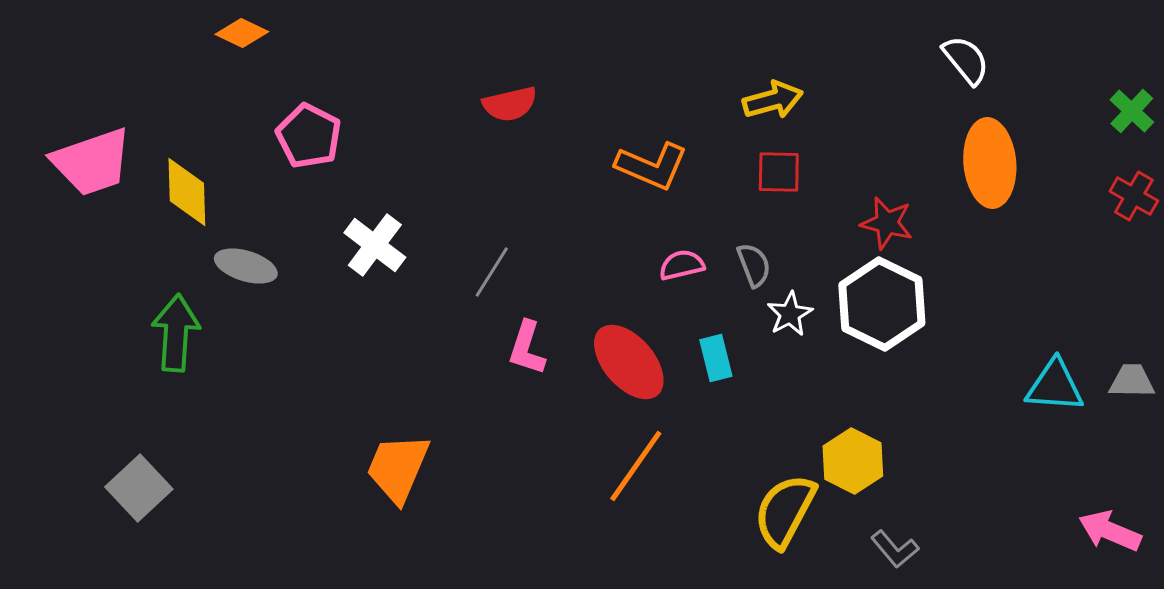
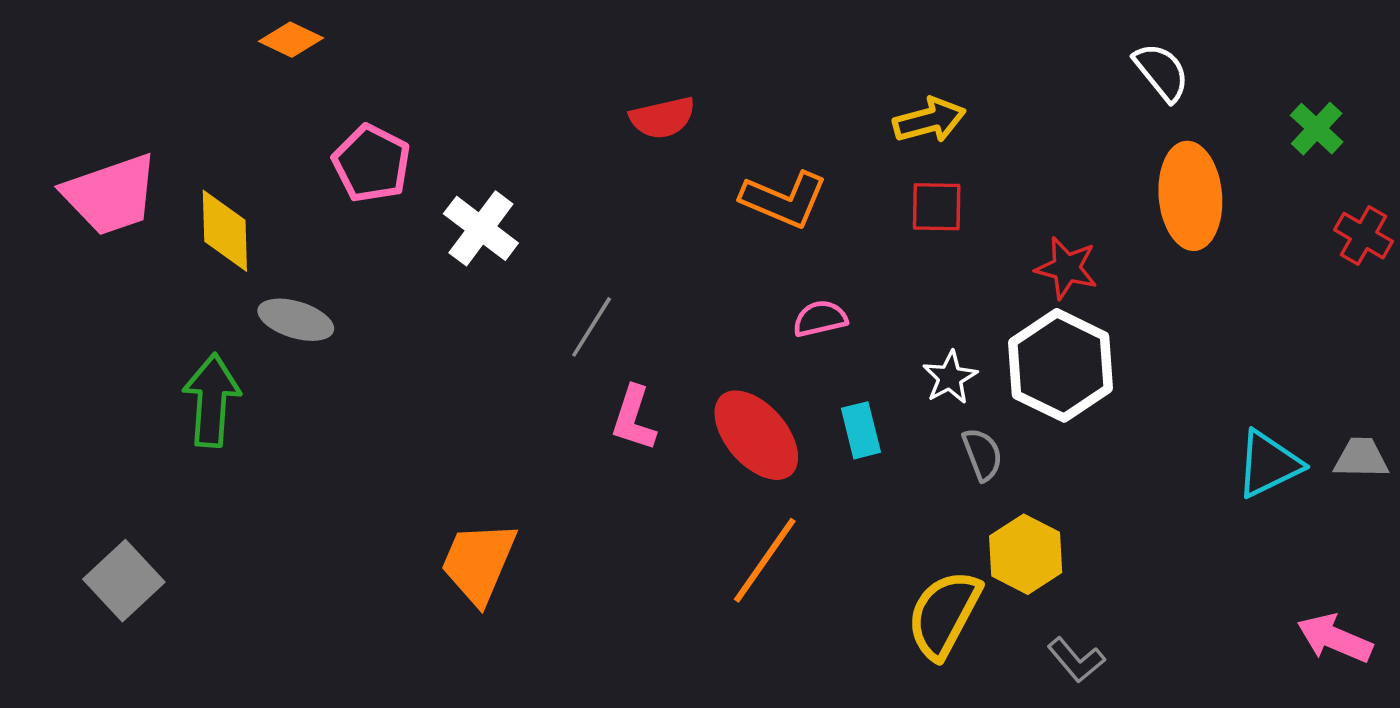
red semicircle: (510, 104) -> (663, 118), moved
green cross: (1132, 111) -> (1317, 129), moved
white cross: (375, 245) -> (481, 228), moved
gray semicircle: (754, 265) -> (982, 454), moved
cyan triangle: (1055, 386) -> (1269, 464), turned -30
gray square: (139, 488) -> (124, 581), moved

